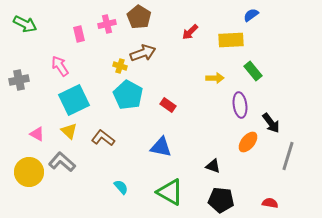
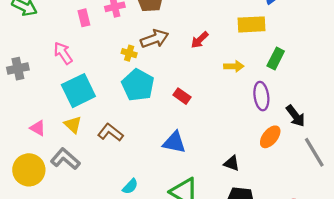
red arrow: (190, 32) -> (200, 40), moved
green rectangle: (253, 71) -> (276, 59), turned 66
gray line: (288, 156) -> (314, 152), turned -48
cyan semicircle: (121, 187) -> (130, 186), turned 84

